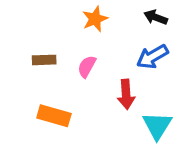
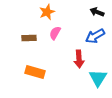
orange star: (95, 19) -> (47, 12), moved
pink semicircle: (87, 66) -> (55, 33), moved

